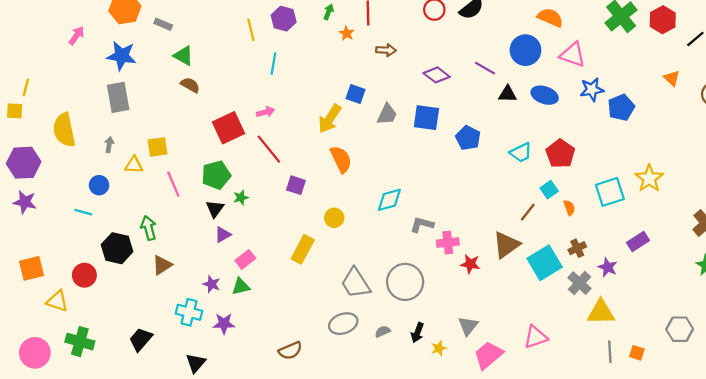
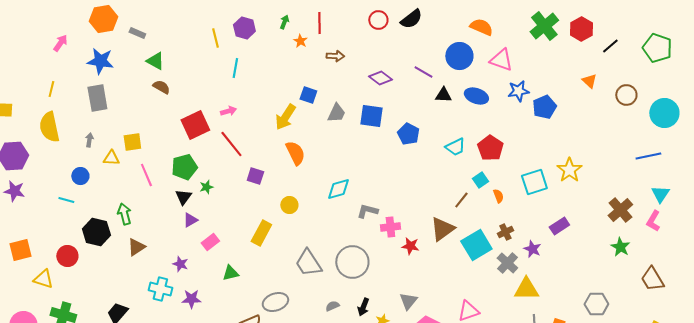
yellow line: (26, 87) -> (51, 89), moved
green triangle: (241, 286) -> (230, 273), moved
gray ellipse: (343, 324) -> (275, 302), moved

